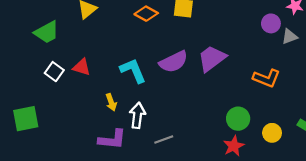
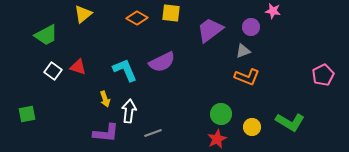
gray triangle: (290, 37) -> (243, 51), moved
purple trapezoid: (212, 58) -> (210, 30), moved
green square: (26, 119) -> (27, 114), size x0.7

